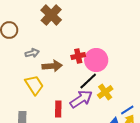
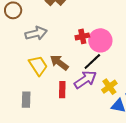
gray arrow: (32, 53) -> (36, 33), size x1.5
brown arrow: (52, 66) -> (59, 63), moved, turned -138
yellow cross: (105, 92) -> (109, 87), moved

